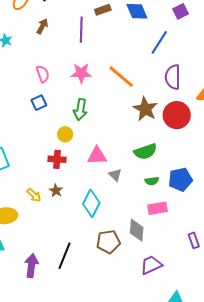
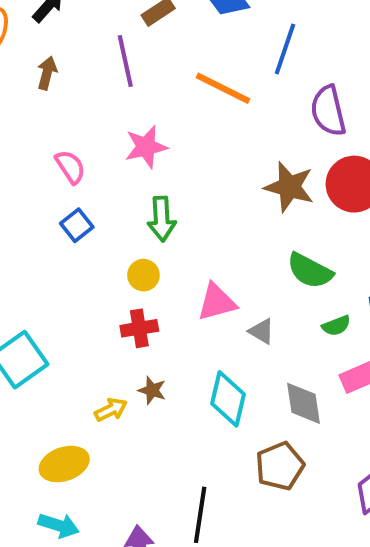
orange line: (121, 77) -> (223, 88), moved
green semicircle: (145, 152) -> (310, 271), turned 60
yellow arrow: (34, 195) -> (111, 410), turned -56
gray diamond: (137, 230) -> (304, 403), moved

